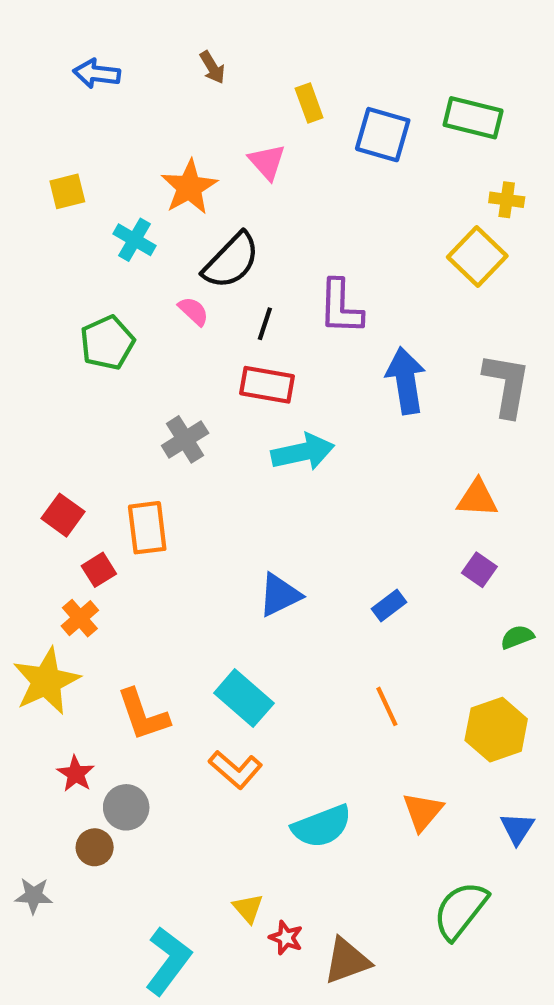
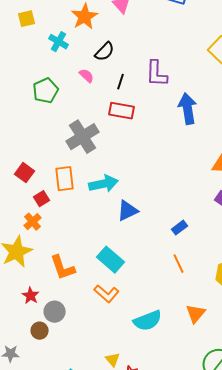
black semicircle: (231, 261) -> (105, 52), size x0.7
gray cross: (185, 439) -> (83, 137), size x1.5
cyan arrow: (303, 452) -> (104, 184), moved
blue rectangle: (389, 606) -> (180, 228), moved

